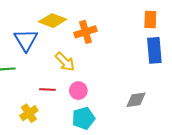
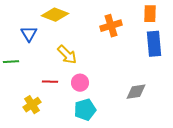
orange cross: (86, 32) -> (111, 26), moved
blue triangle: (26, 40) -> (29, 34), size x0.7

